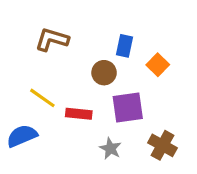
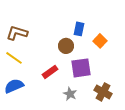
brown L-shape: (52, 39) -> (17, 33), moved
yellow line: (42, 98) -> (14, 58), moved
red rectangle: (79, 114) -> (50, 72), turned -42

